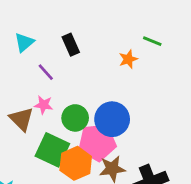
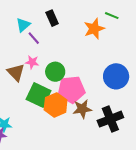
cyan triangle: (24, 42) -> (23, 25), moved
orange star: (128, 59) -> (94, 29), size x1.5
blue circle: (112, 119) -> (116, 76), moved

